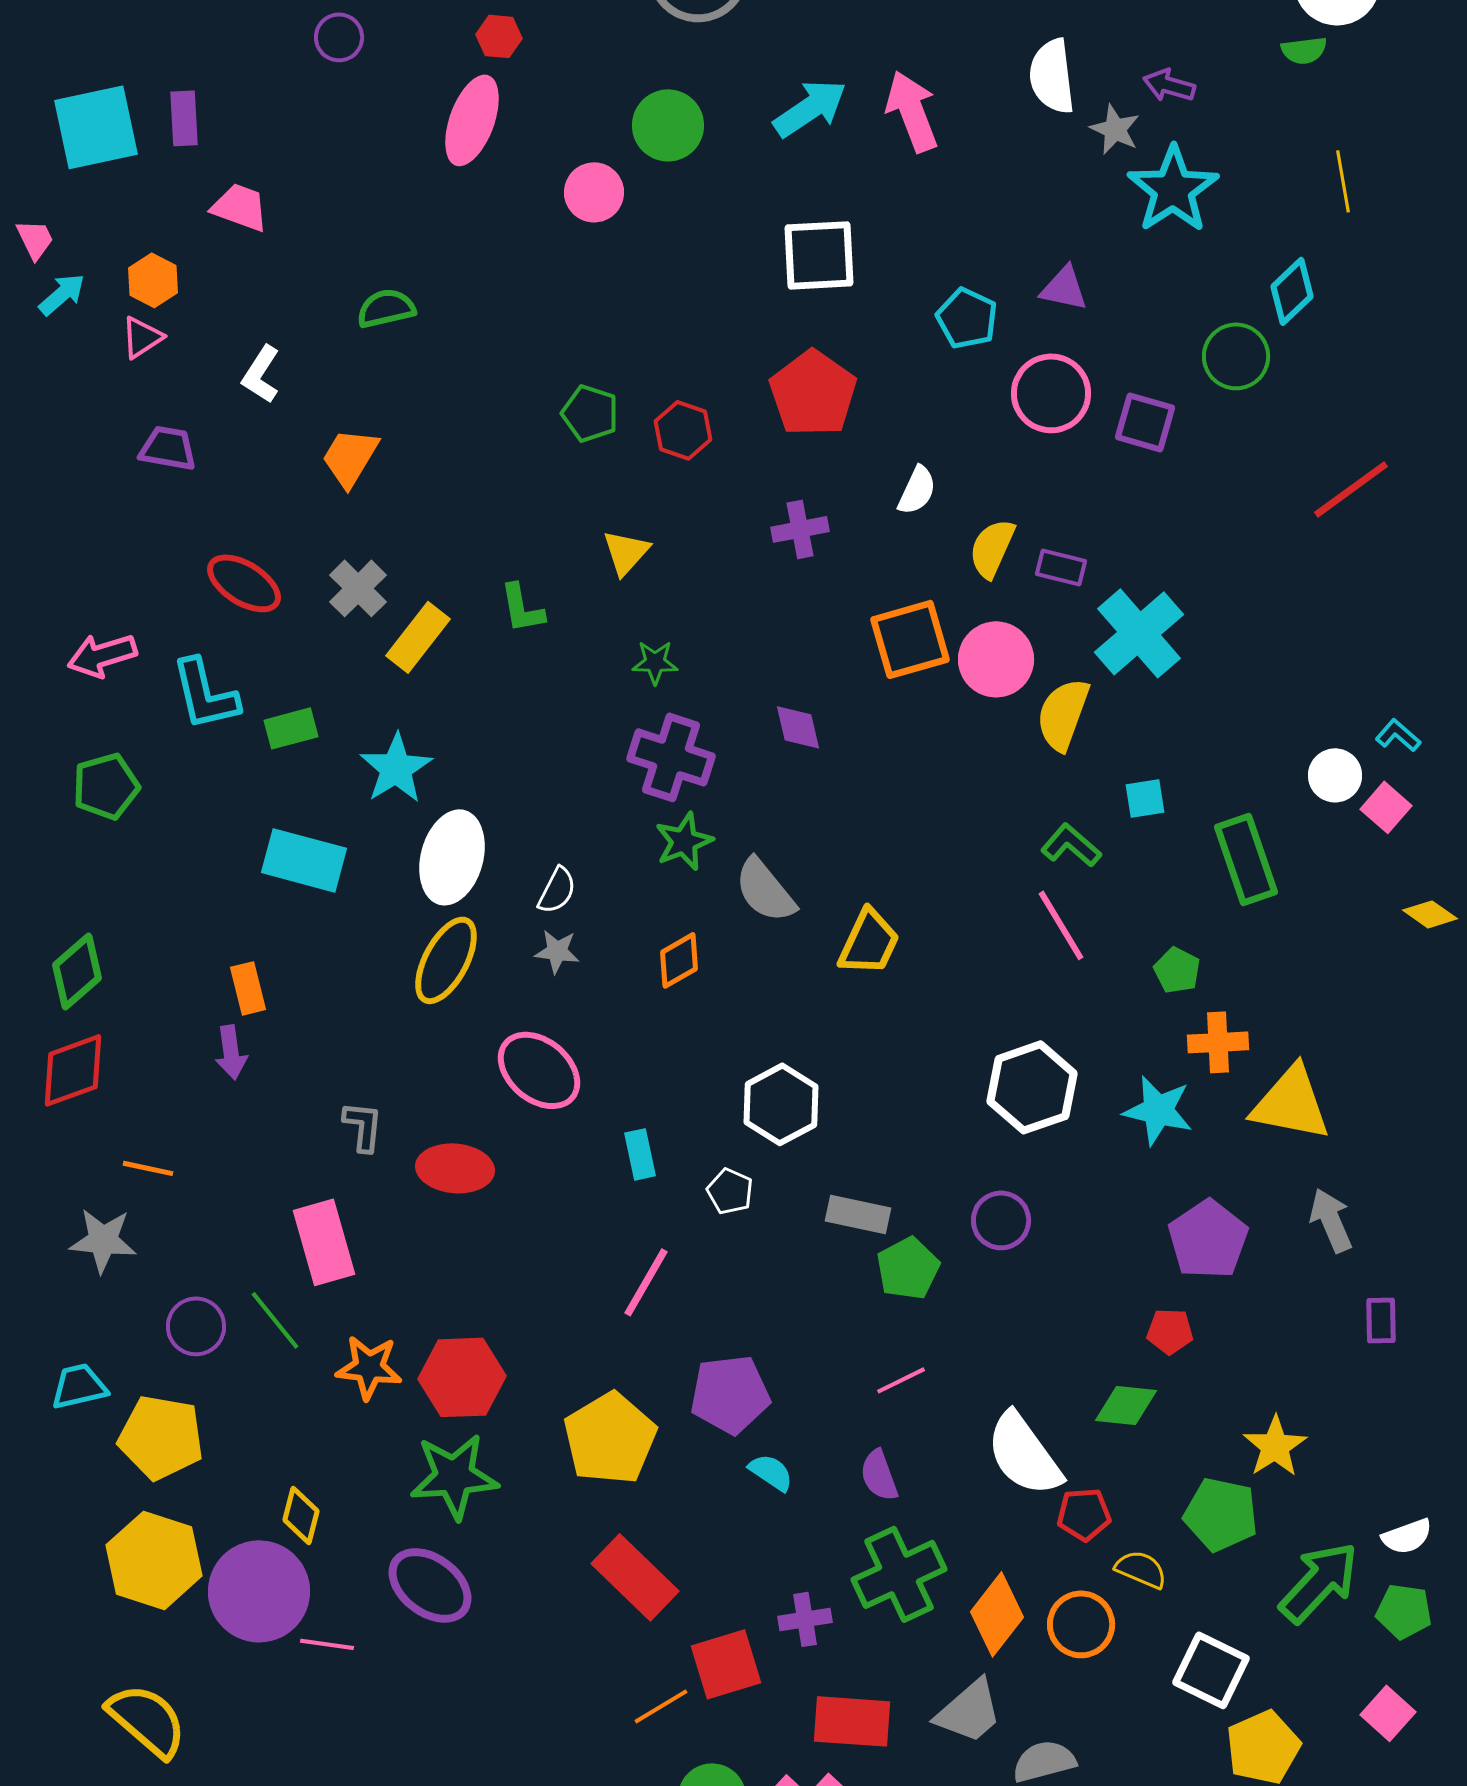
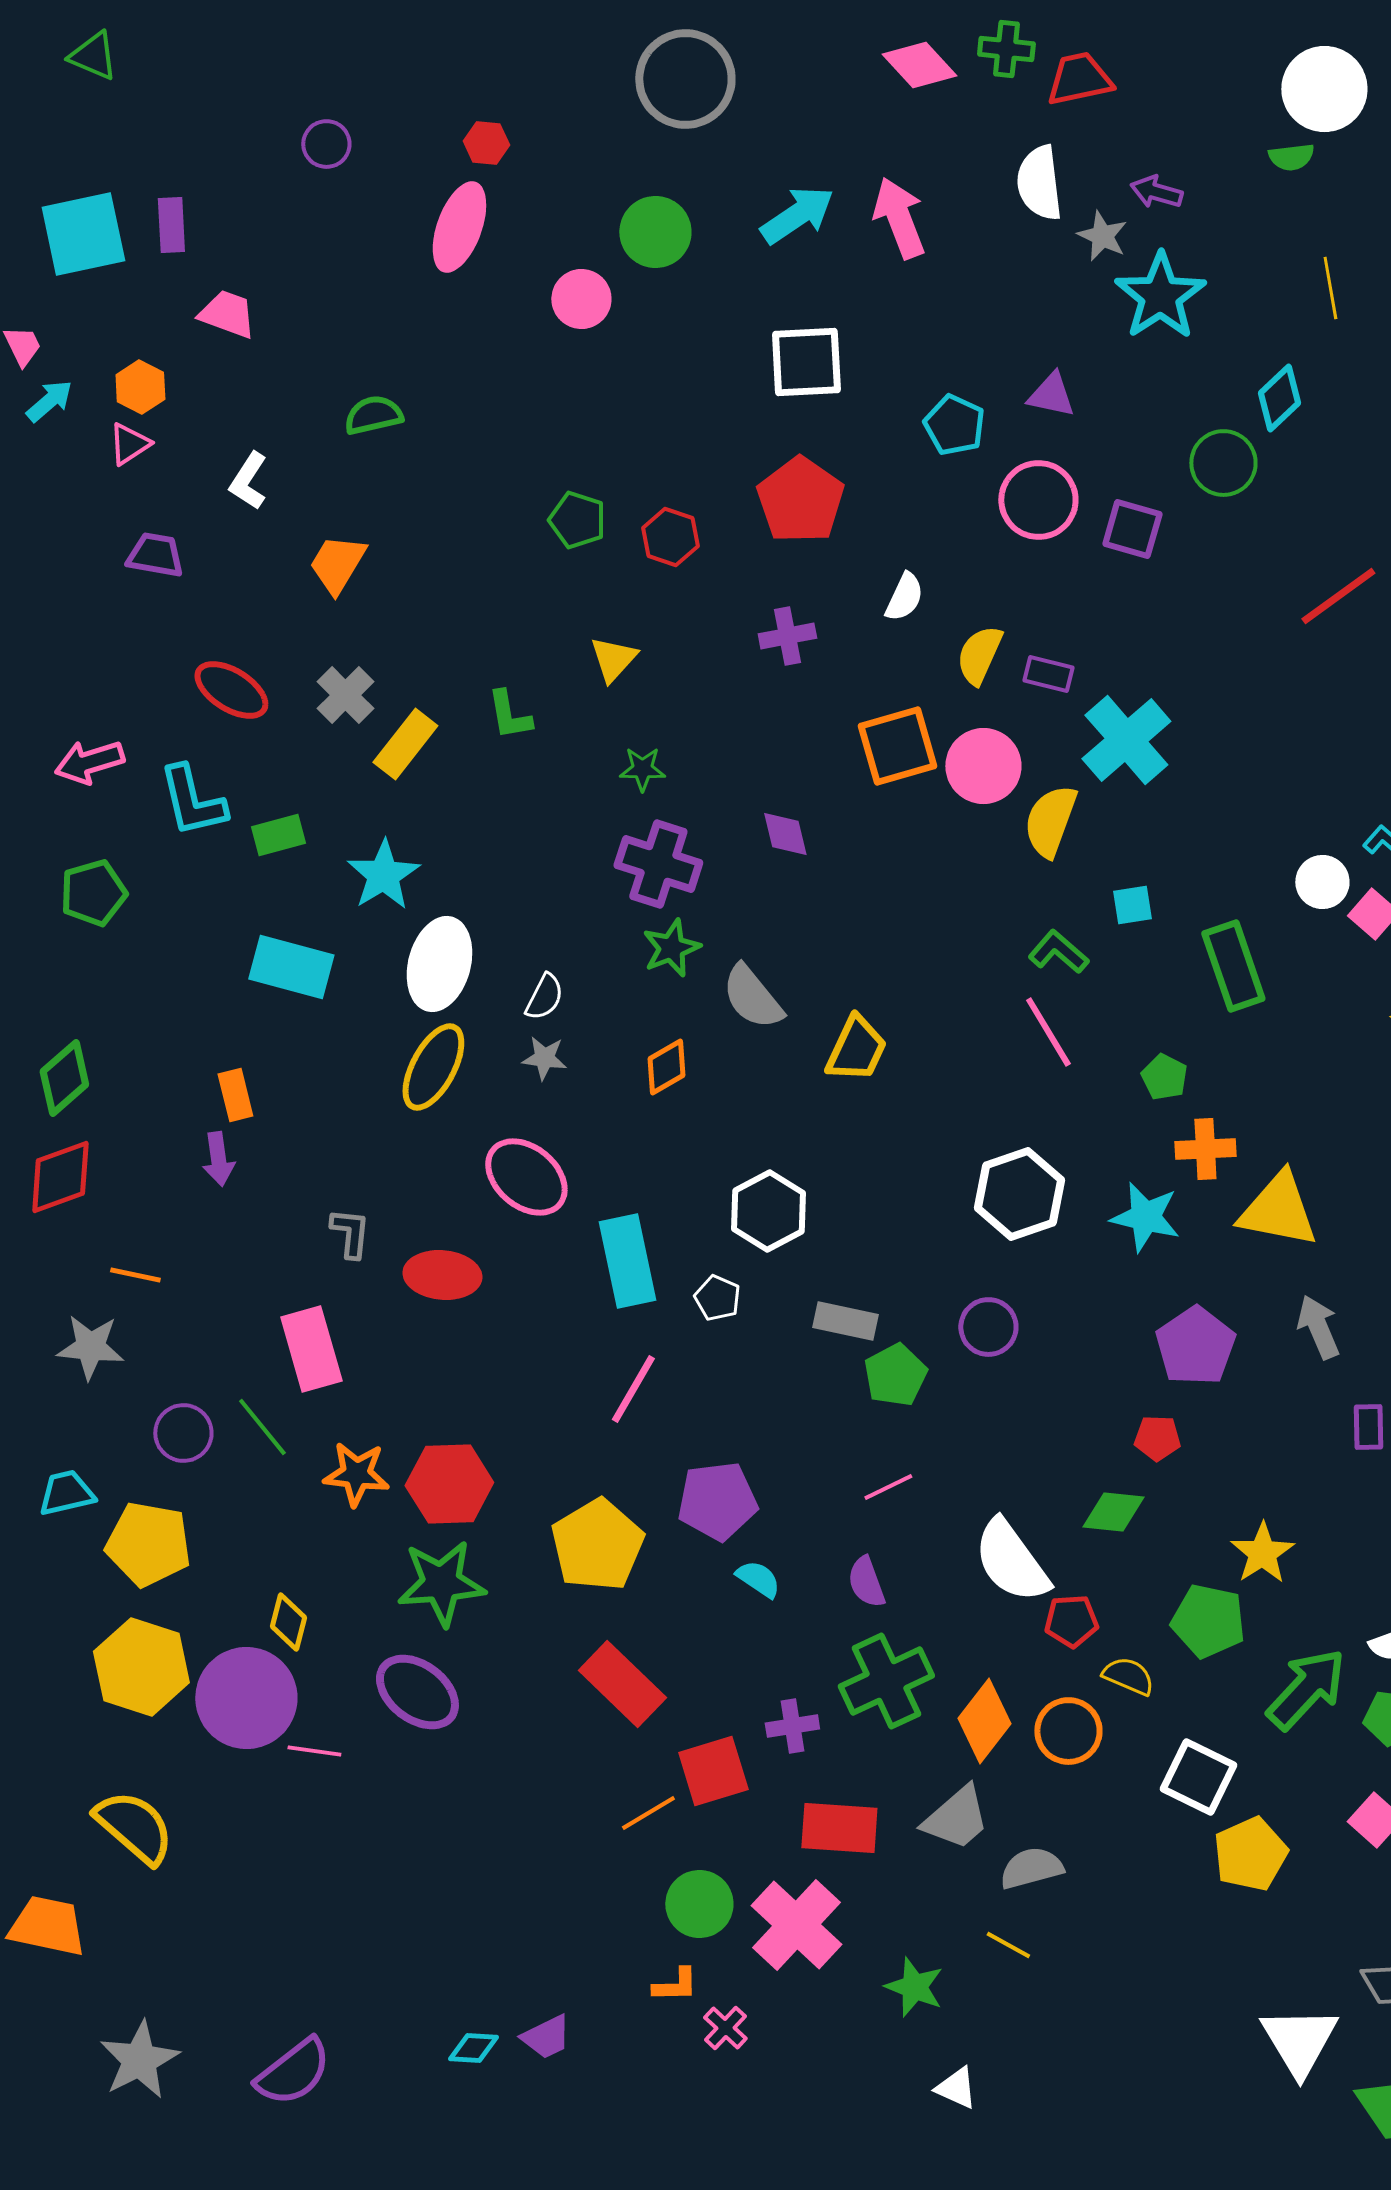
cyan rectangle: (640, 1154) -> (627, 1261), size x1.8

